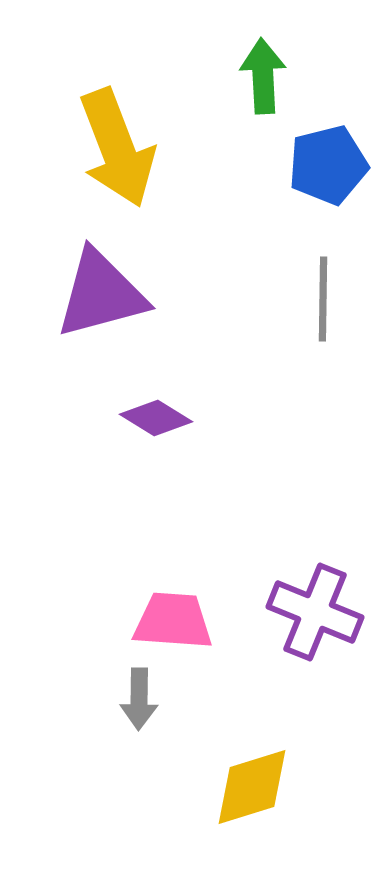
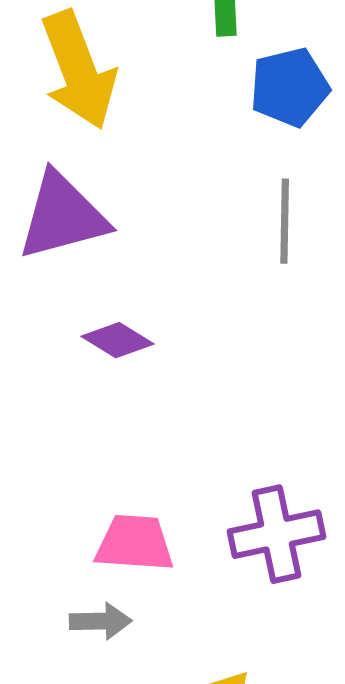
purple cross: (315, 612) -> (277, 534), turned -34
gray arrow: (139, 699) -> (101, 621), turned -92

